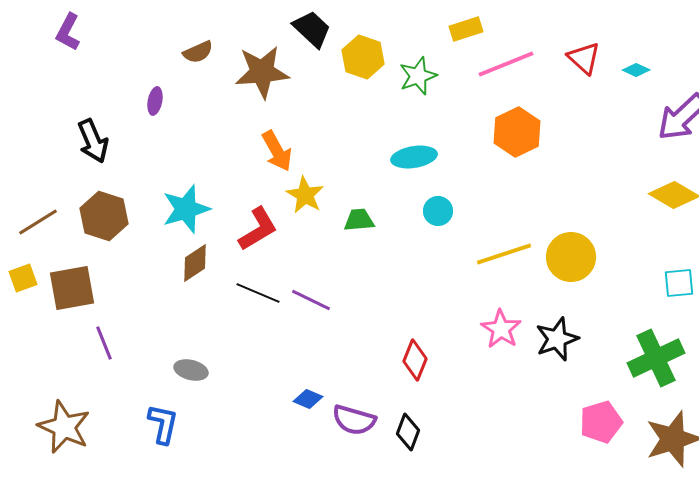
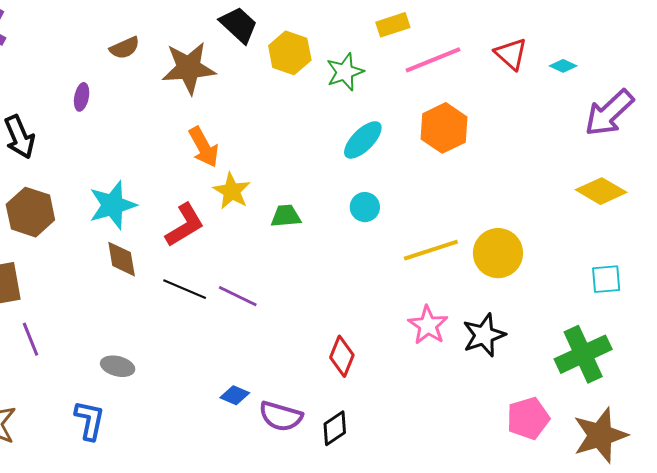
cyan ellipse: (414, 157) -> (363, 140), moved, turned -36
brown diamond: (195, 263) -> (122, 259), turned -66
black diamond: (408, 432) -> (335, 428), turned 36

